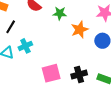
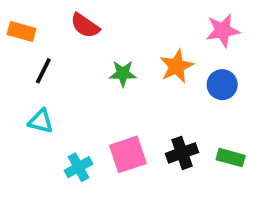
green star: (60, 13) -> (123, 73), moved
cyan cross: (25, 46) -> (78, 167), moved

